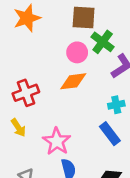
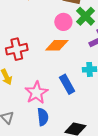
blue rectangle: (110, 134) -> (67, 84), moved

